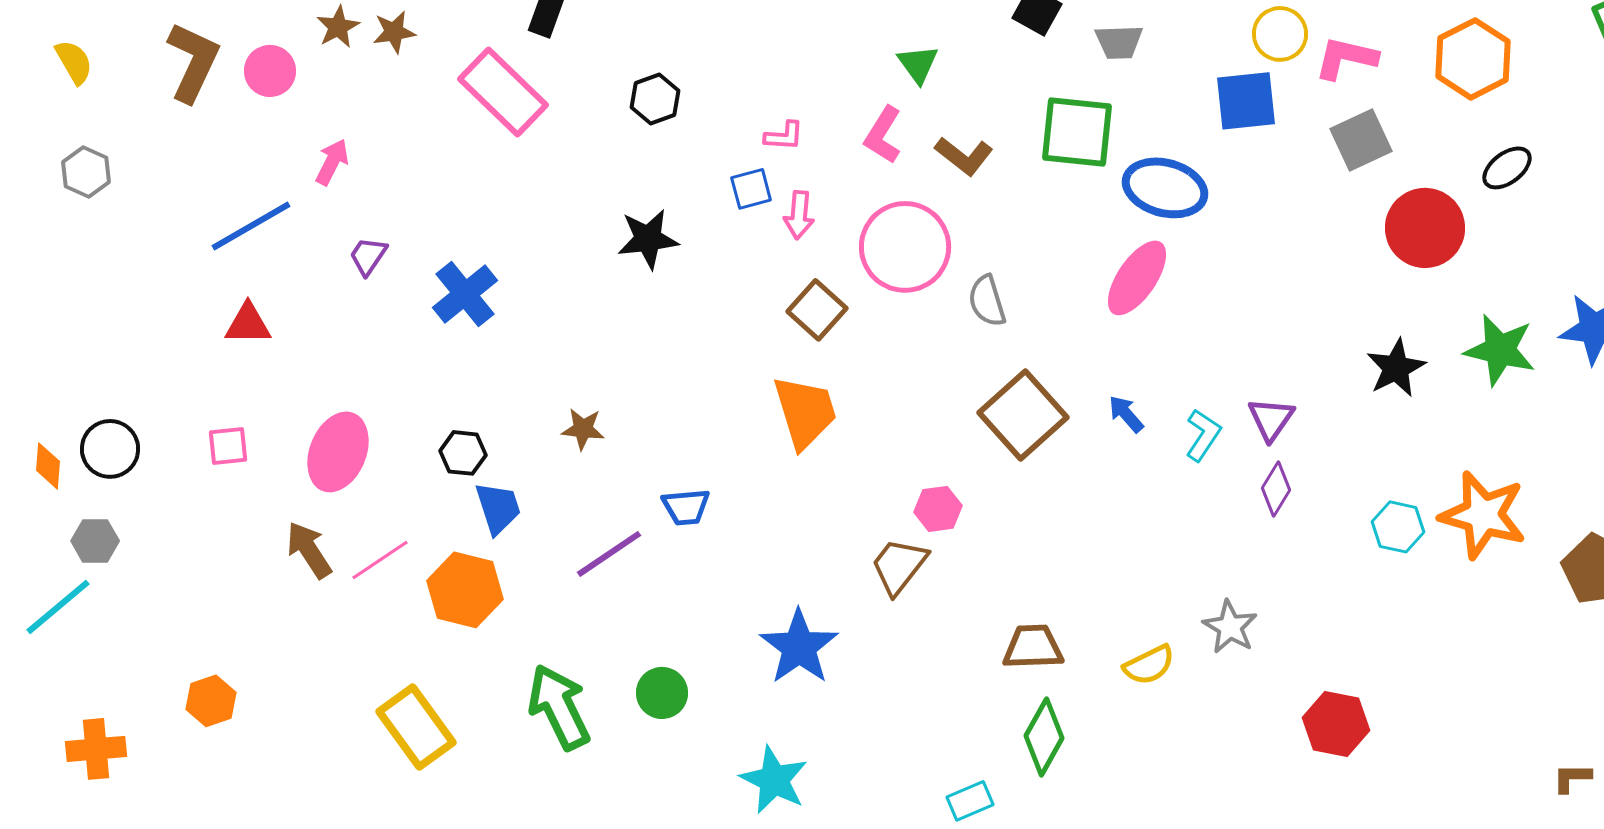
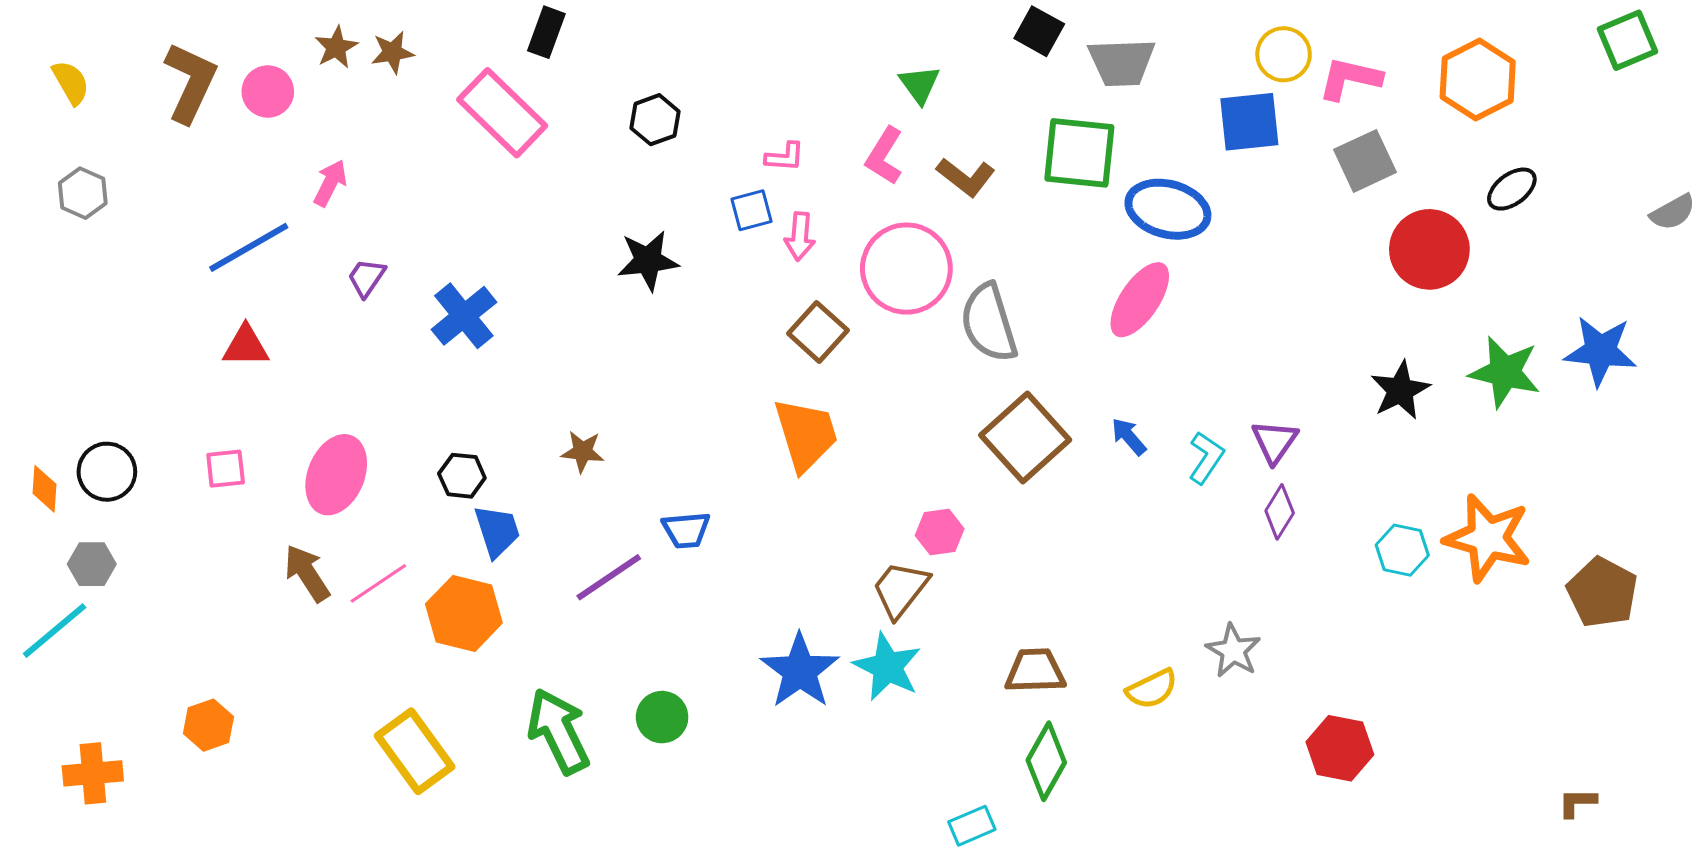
gray trapezoid: (1119, 42) -> (1122, 62), size x1.4
gray semicircle: (987, 301) -> (989, 323), size x1.5
cyan star: (774, 780) -> (887, 667), moved

